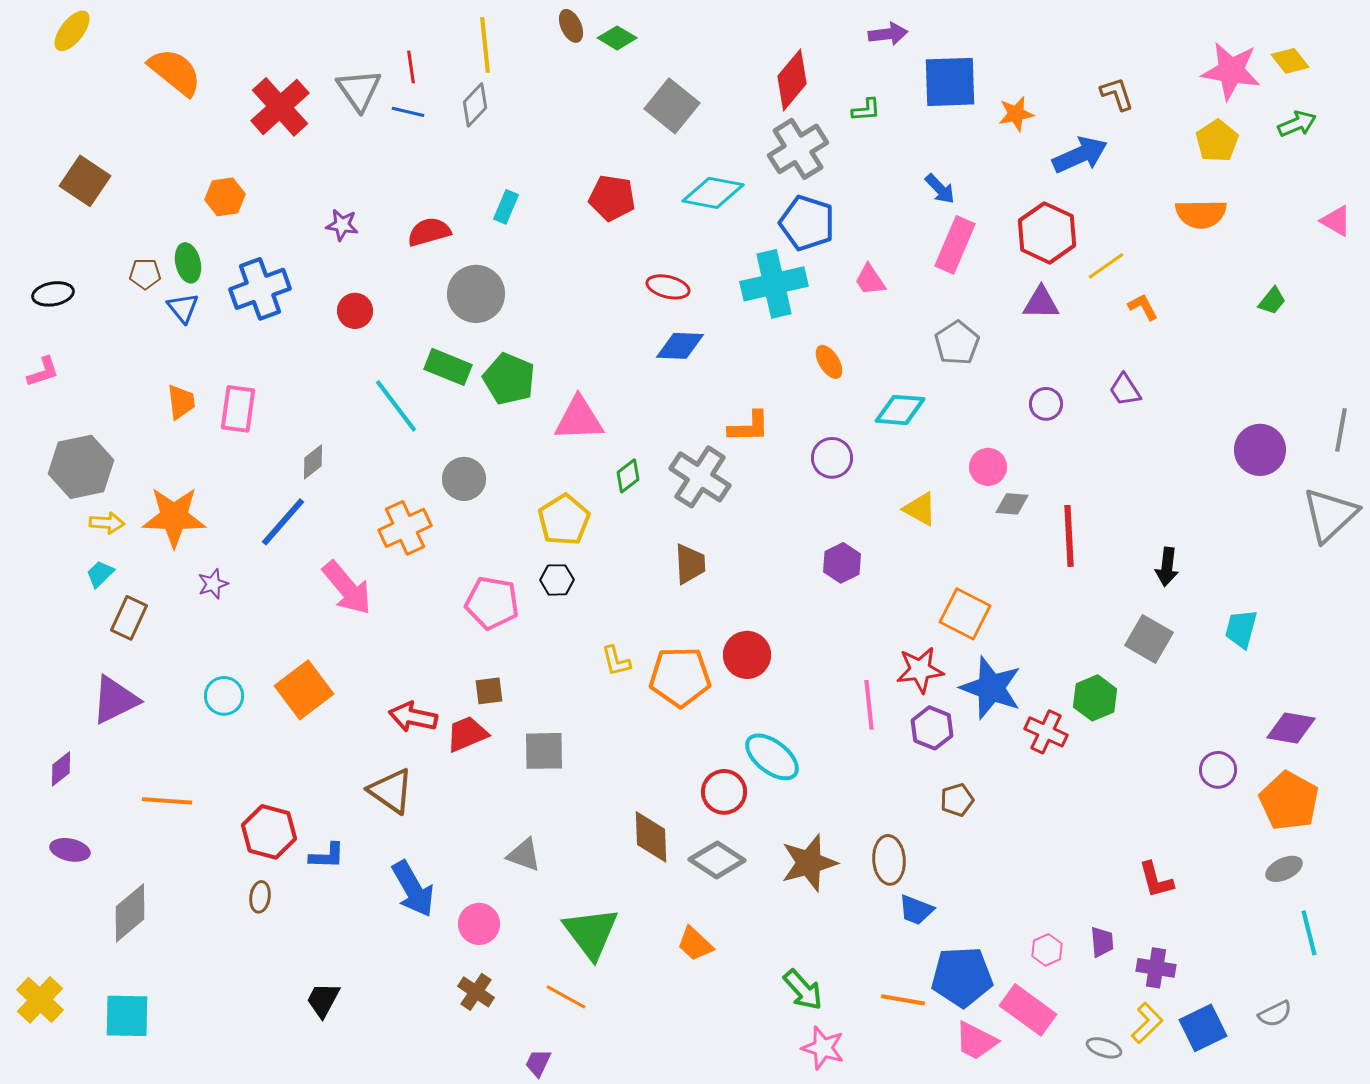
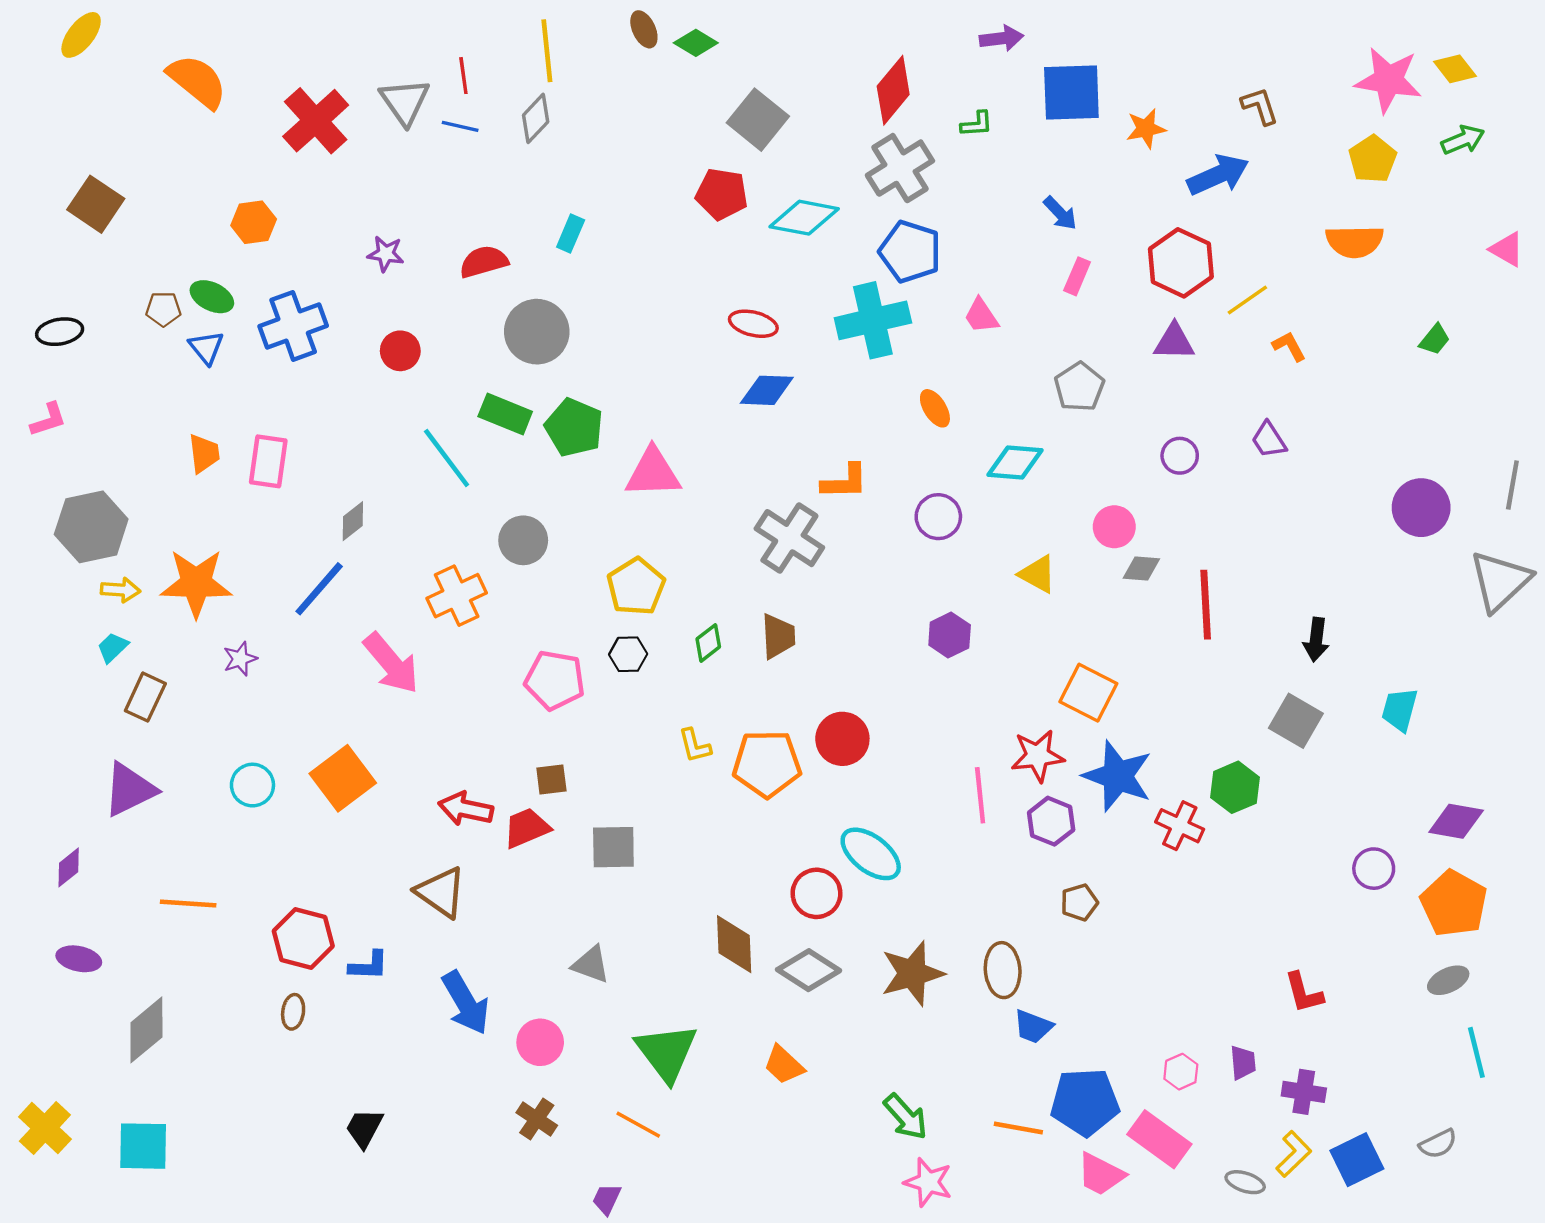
red pentagon: (612, 198) -> (722, 194), moved
pink rectangle: (955, 245) -> (1077, 276), size x0.6
green ellipse: (188, 263) -> (212, 297), turned -51
green diamond: (628, 476) -> (708, 643), moved

